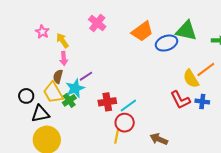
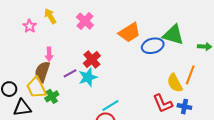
yellow arrow: (62, 40) -> (50, 16), moved
orange line: (206, 69) -> (190, 75), turned -36
brown semicircle: (58, 77) -> (42, 72), size x1.5
cyan star: (75, 88) -> (88, 77), moved
red cross: (107, 102) -> (92, 59), moved, turned -36

